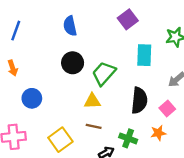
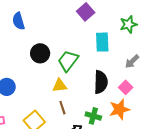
blue semicircle: (70, 26) -> (18, 21), moved
brown line: (94, 126) -> (62, 108), turned 64
orange star: (158, 133) -> (119, 109), size x1.5

